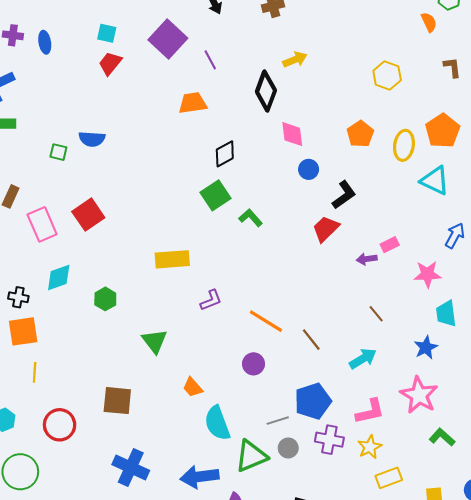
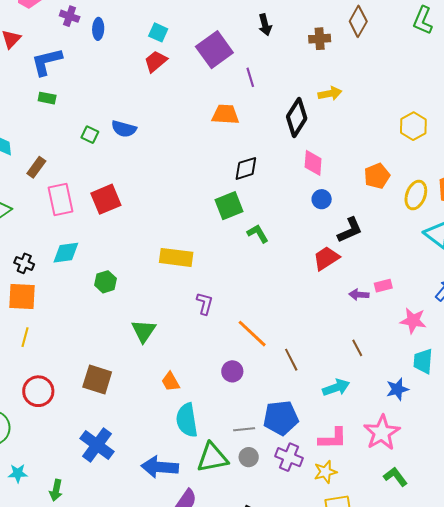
purple L-shape: (211, 300) -> (205, 303), turned -65

